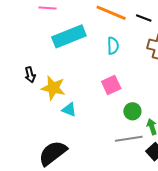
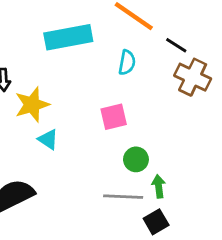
black line: (144, 18) -> (176, 45), moved
yellow star: (53, 88) -> (32, 105), turned 30

